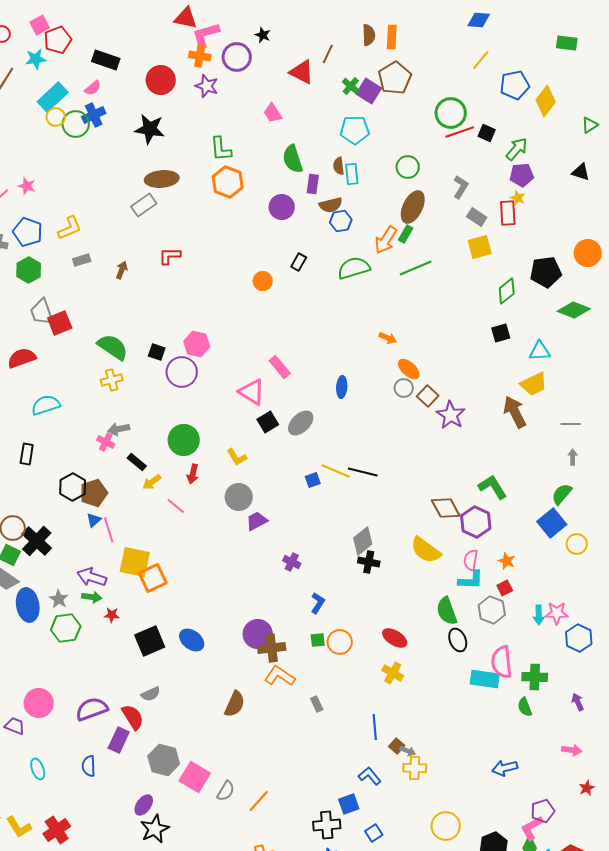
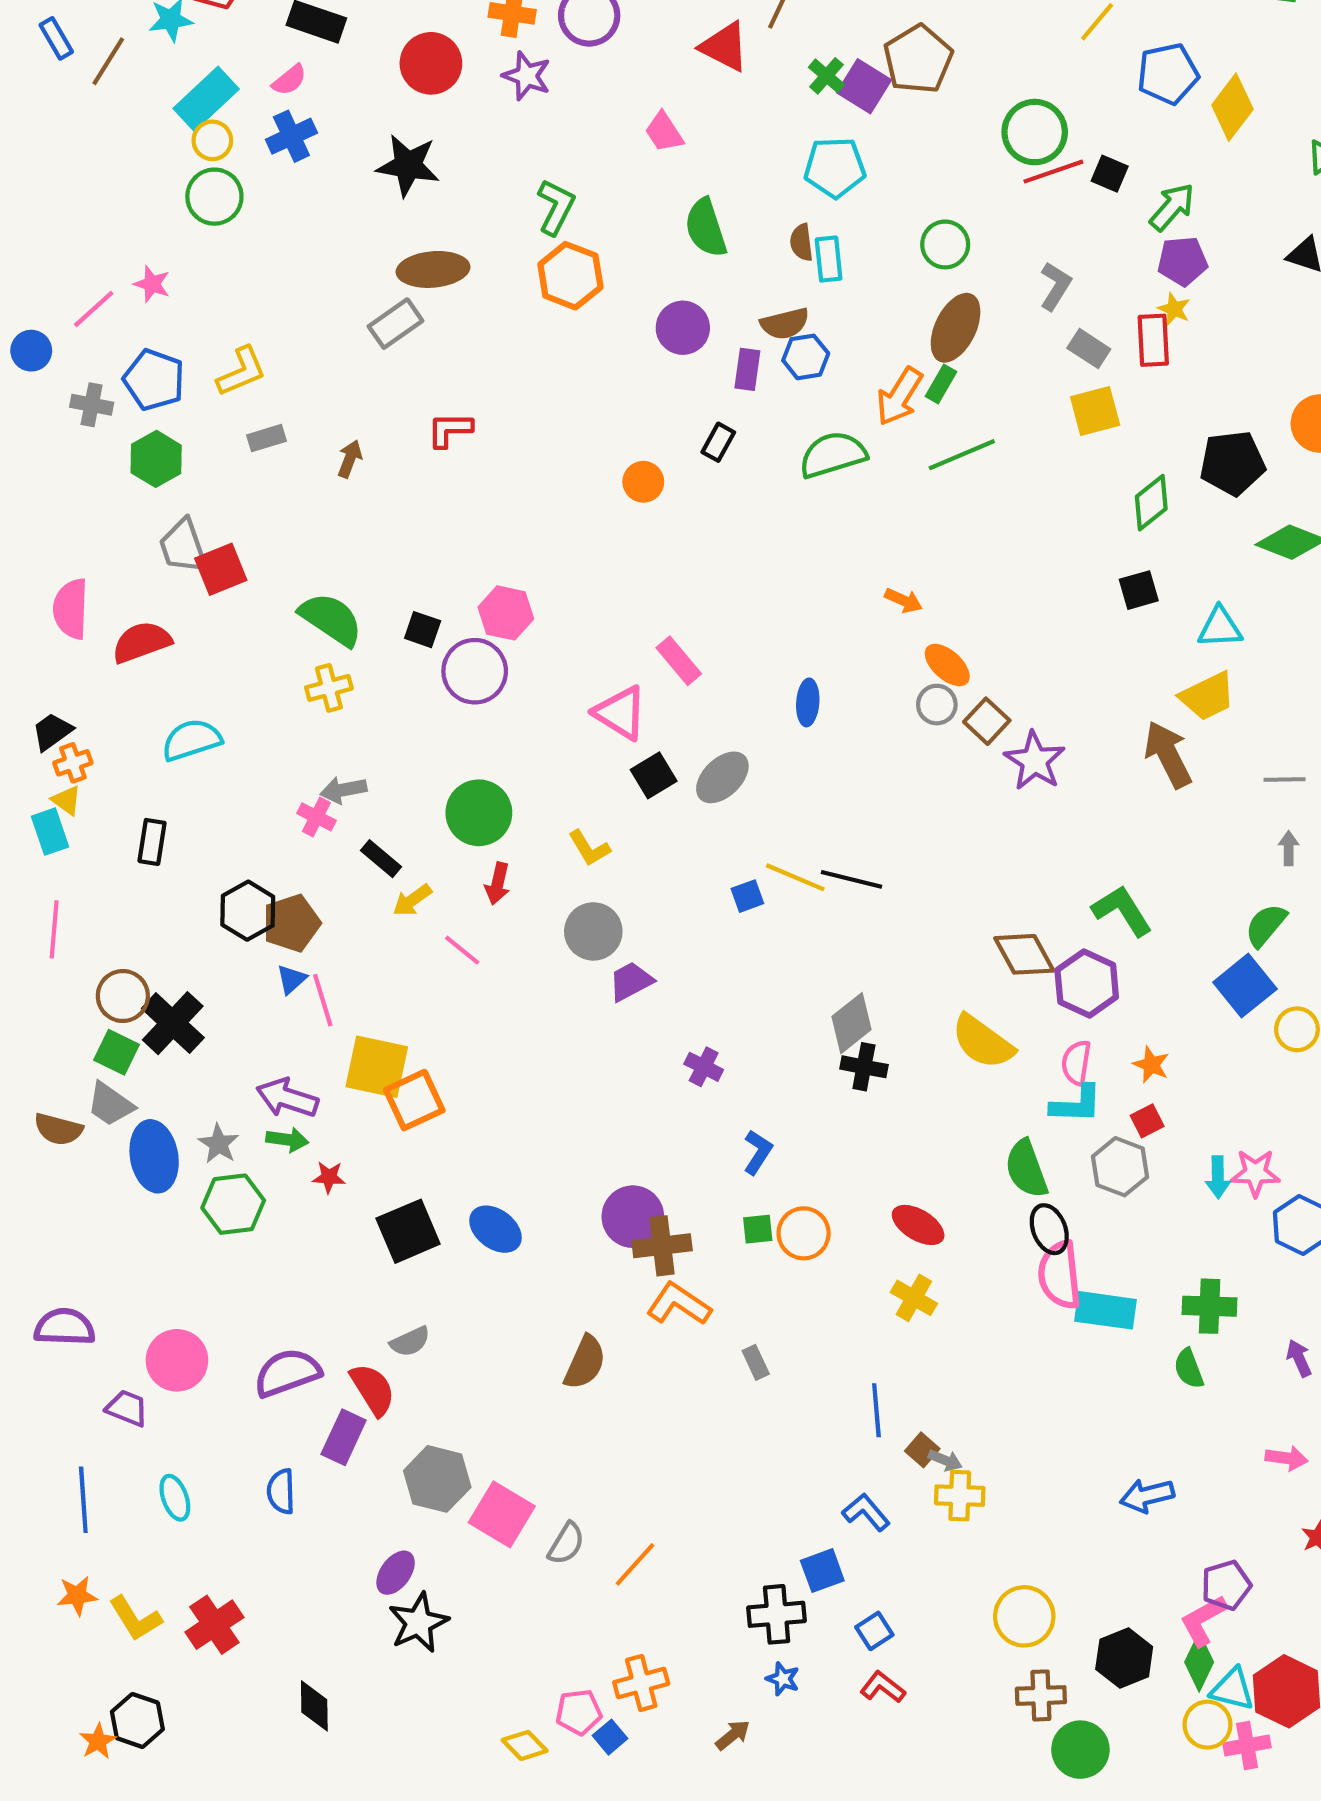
green circle: (76, 124) -> (214, 197), moved
green L-shape: (221, 149) -> (556, 207), turned -148
purple rectangle: (313, 184) -> (747, 369), moved
pink semicircle: (502, 662) -> (1060, 1275), moved

